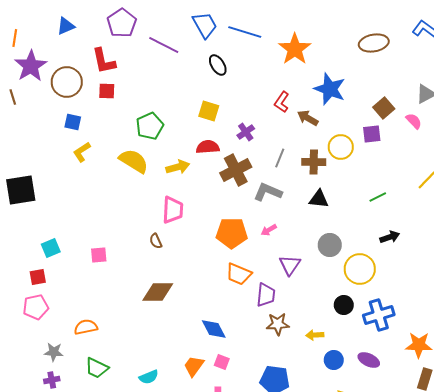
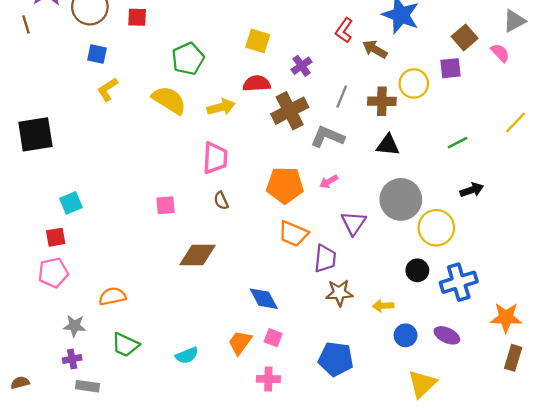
brown semicircle: (156, 241) -> (221, 201), moved
gray circle: (330, 245) -> (401, 199), size x1.5
pink square: (99, 255) -> (166, 205), moved

